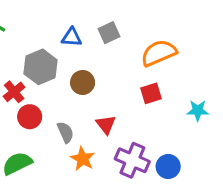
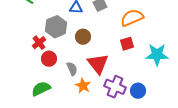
cyan star: (198, 110) -> (157, 55), size x1.6
red triangle: (106, 124) -> (98, 64), size x1.6

